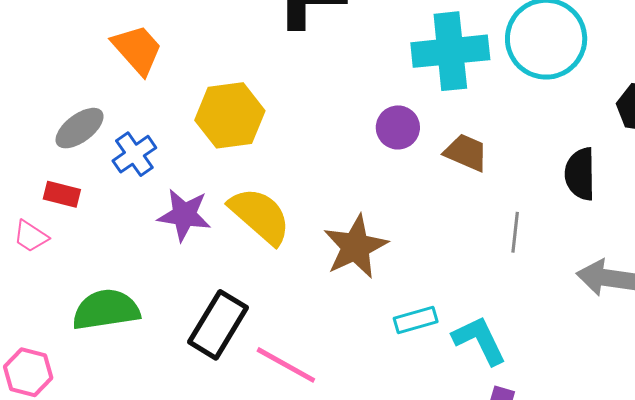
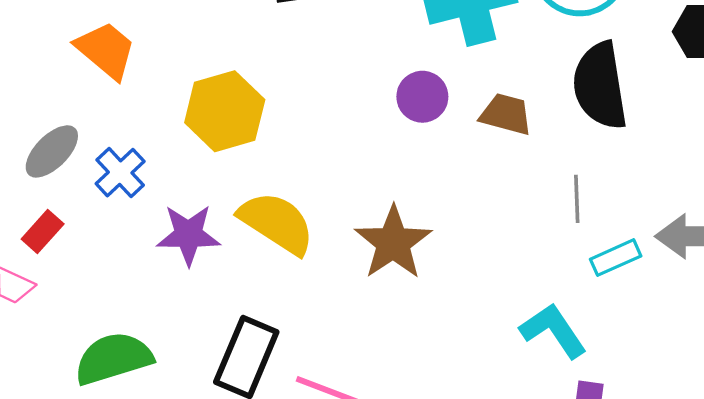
black semicircle: (580, 174) -> (600, 86), moved, size x1.4
red rectangle: (62, 194) -> (43, 231), turned -54
cyan rectangle: (416, 320) -> (616, 258), moved

